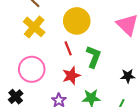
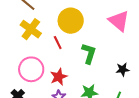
red line: (68, 48) -> (58, 43), moved
red star: (71, 76) -> (59, 77), moved

